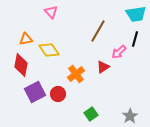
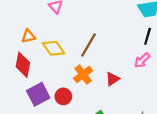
brown line: (98, 31) -> (89, 45), moved
pink arrow: (119, 52) -> (142, 60), moved
red triangle: (103, 67) -> (113, 79), moved

